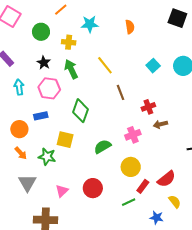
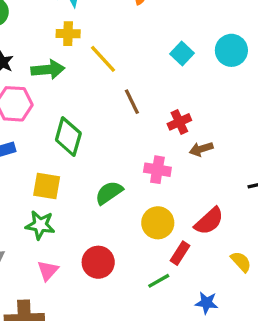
yellow cross: (69, 42) -> (68, 34), moved
green arrow: (71, 69) -> (48, 70), turned 114
pink cross: (133, 135) -> (157, 170), turned 35
green star: (47, 157) -> (40, 225), moved
red semicircle: (166, 179) -> (209, 221), moved
yellow semicircle: (175, 202) -> (241, 262), moved

